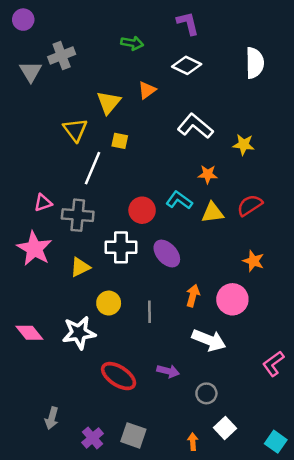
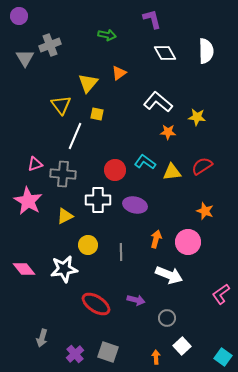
white diamond: (187, 65) -> (165, 53), moved, turned 35
orange star: (208, 174) -> (168, 132), moved
purple ellipse: (167, 254) -> (135, 205), turned -35

